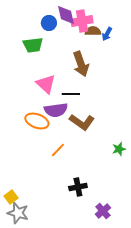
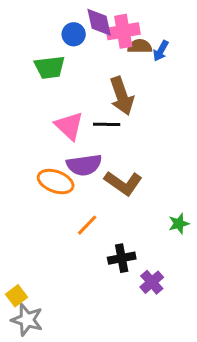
black line: (71, 94) -> (107, 124), moved
black cross: (78, 187) -> (122, 258), moved
purple cross: (103, 211) -> (152, 282), moved

